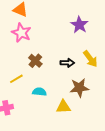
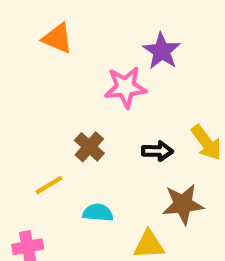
purple star: (79, 25) -> (162, 51), moved
pink star: (21, 33) -> (125, 87), moved, turned -30

